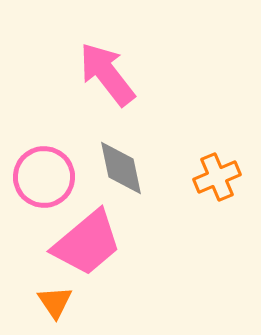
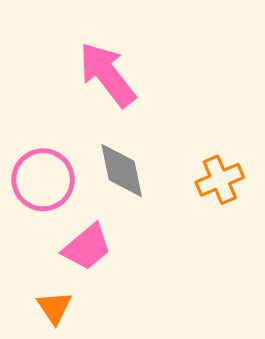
pink trapezoid: (87, 243) -> (87, 247), size x0.7

